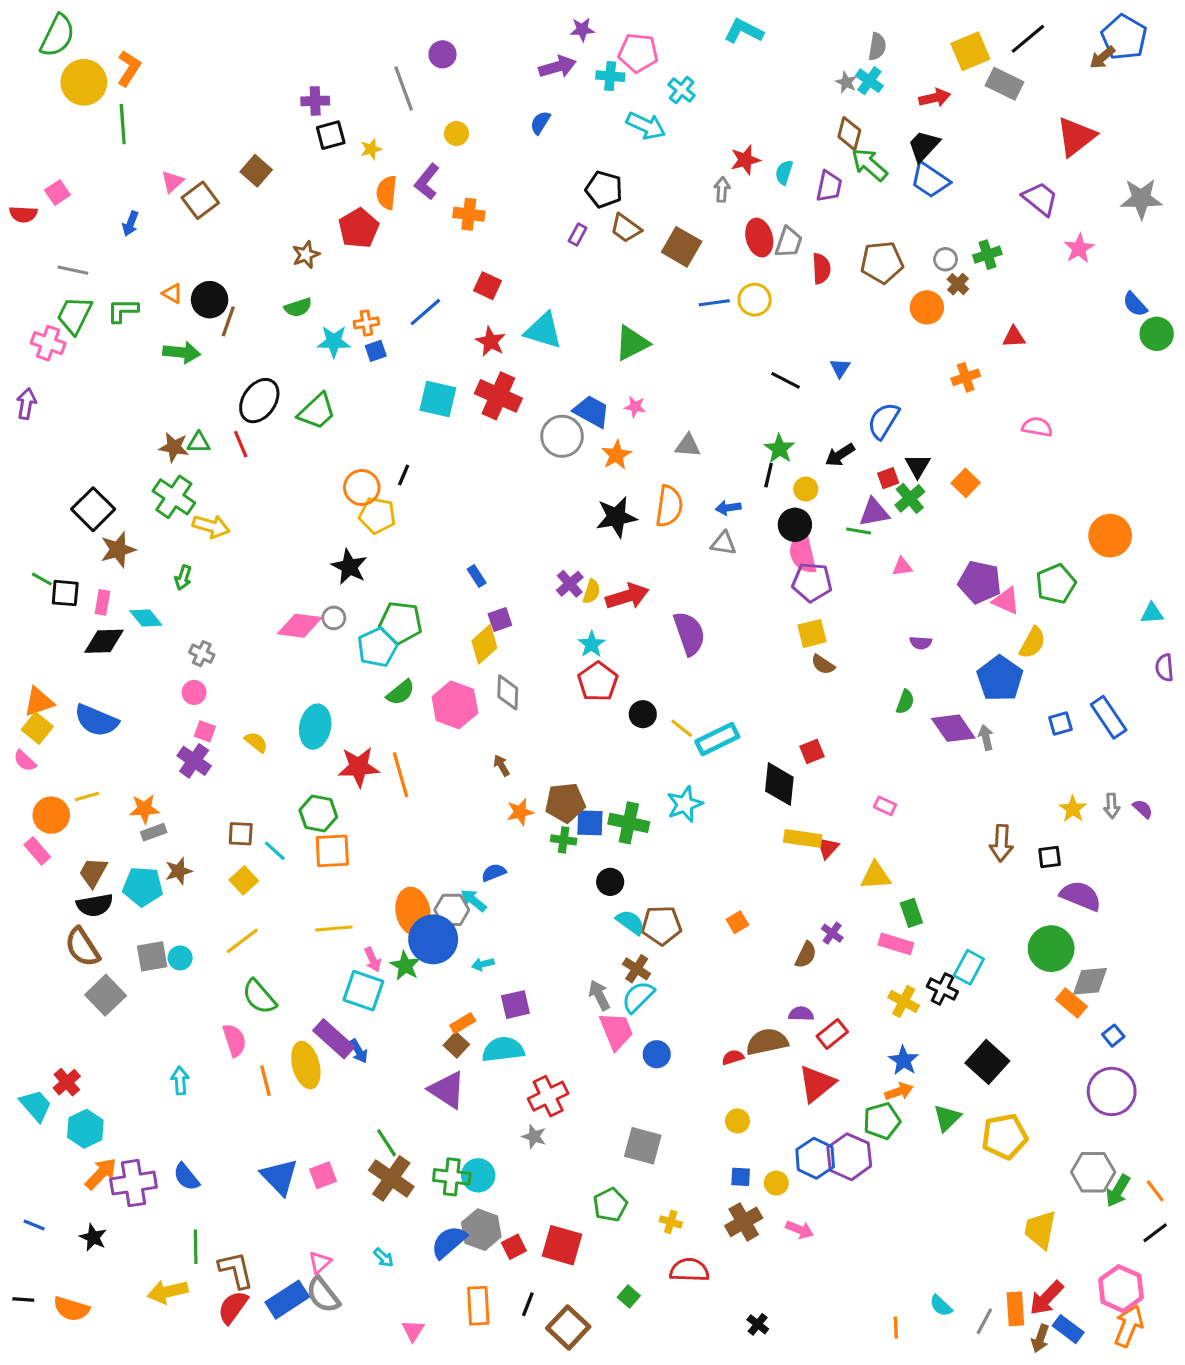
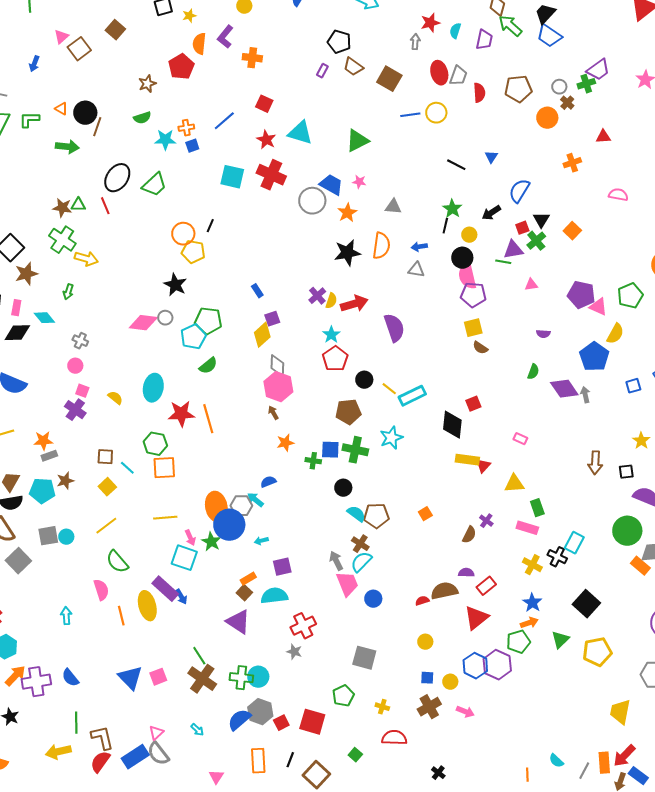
purple trapezoid: (1040, 199) -> (598, 70), moved, turned 105
pink hexagon: (455, 705) -> (278, 387), moved
brown pentagon: (565, 803) -> (348, 412), moved

